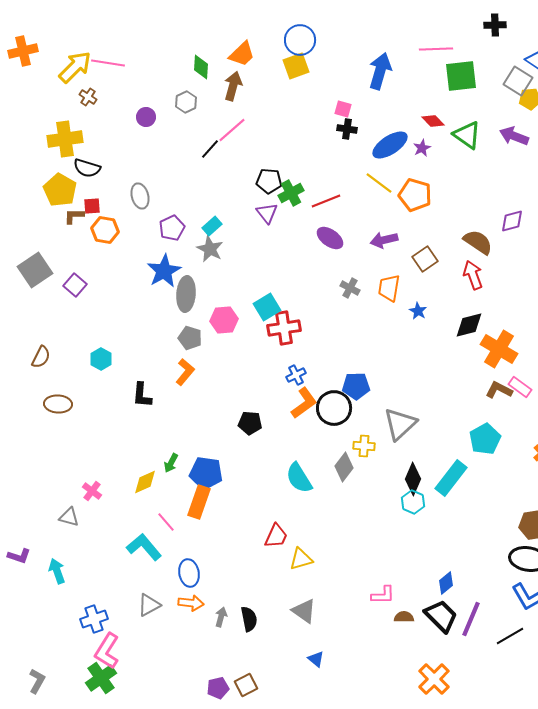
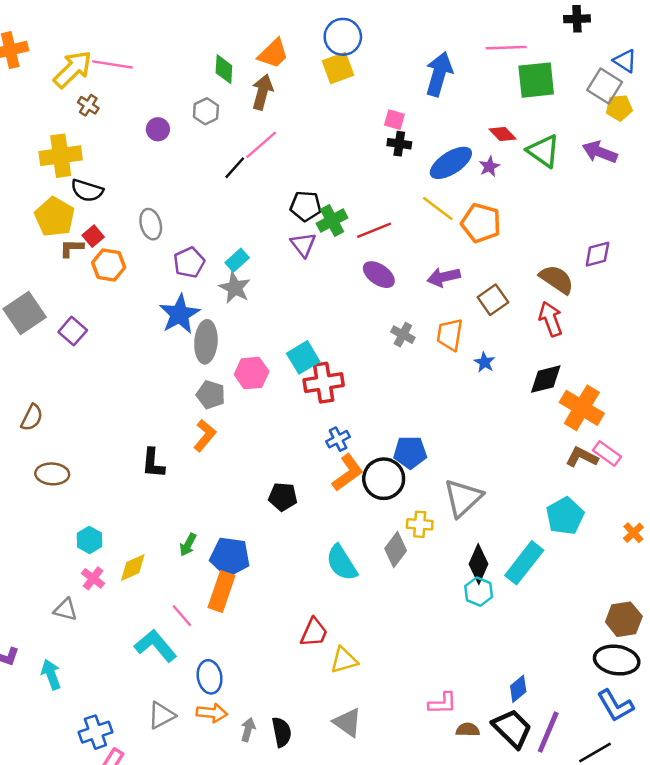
red square: (92, 206) -> (93, 236), turned -36
cyan hexagon: (101, 359) -> (89, 540), moved
yellow diamond: (145, 482) -> (133, 568), moved

